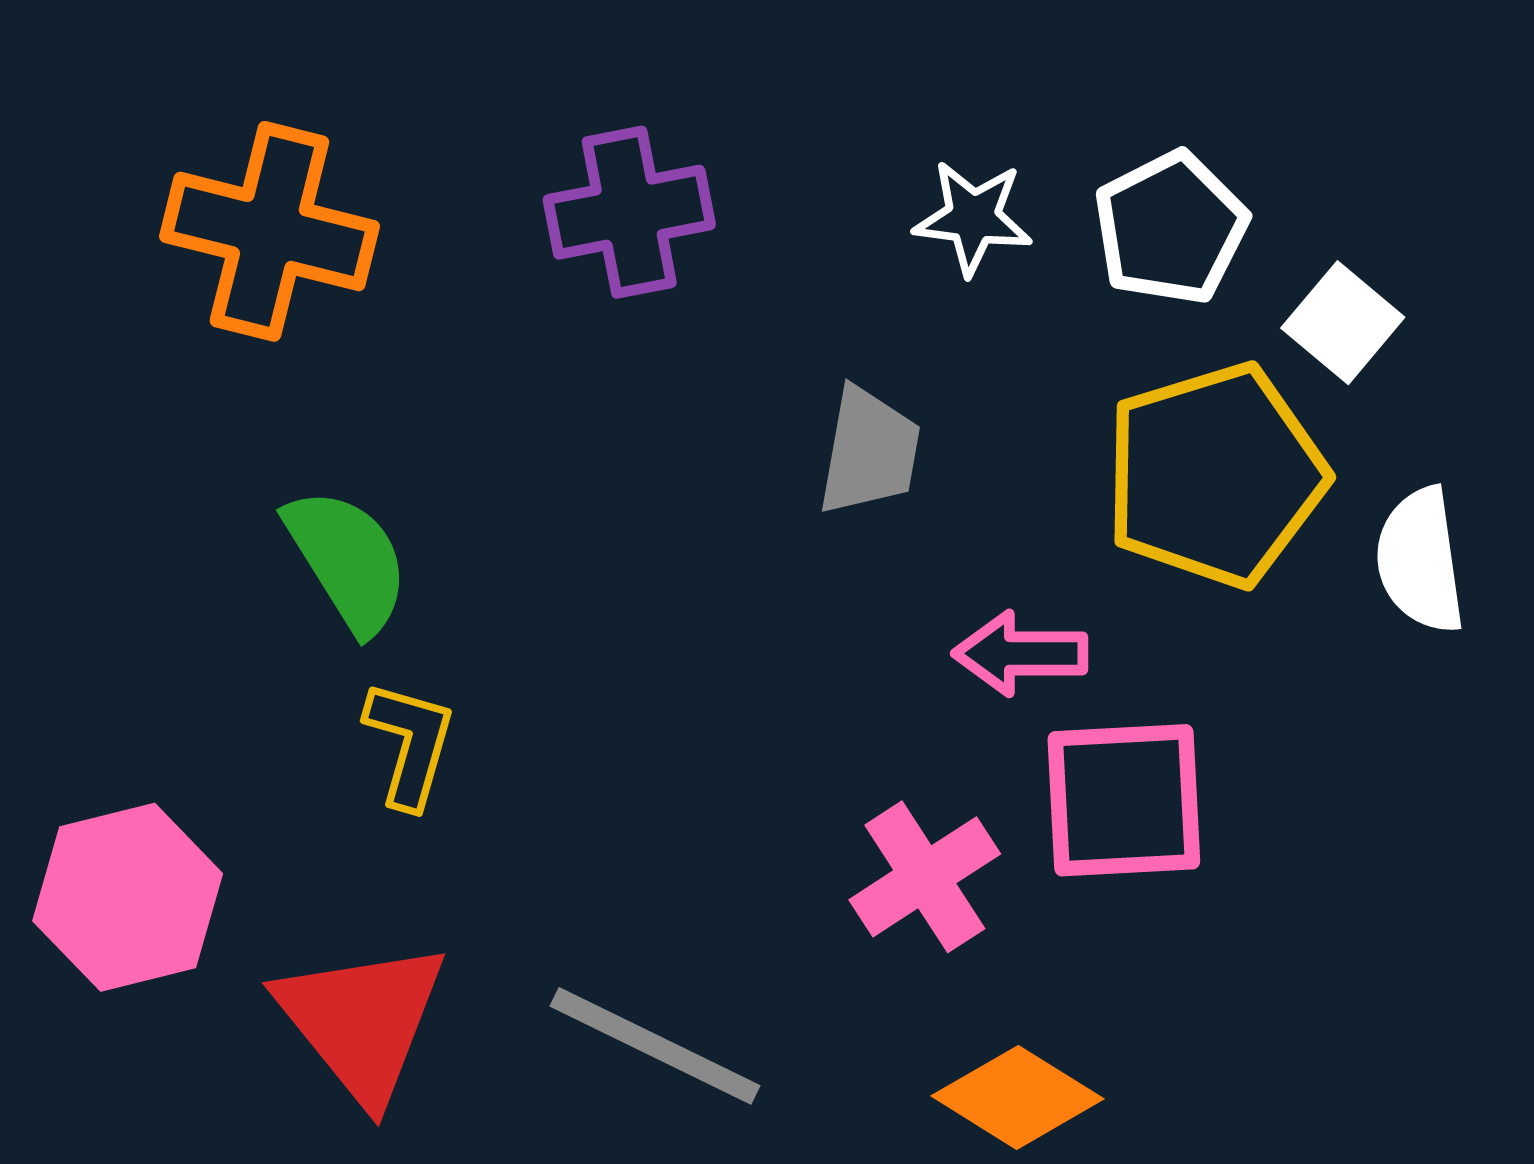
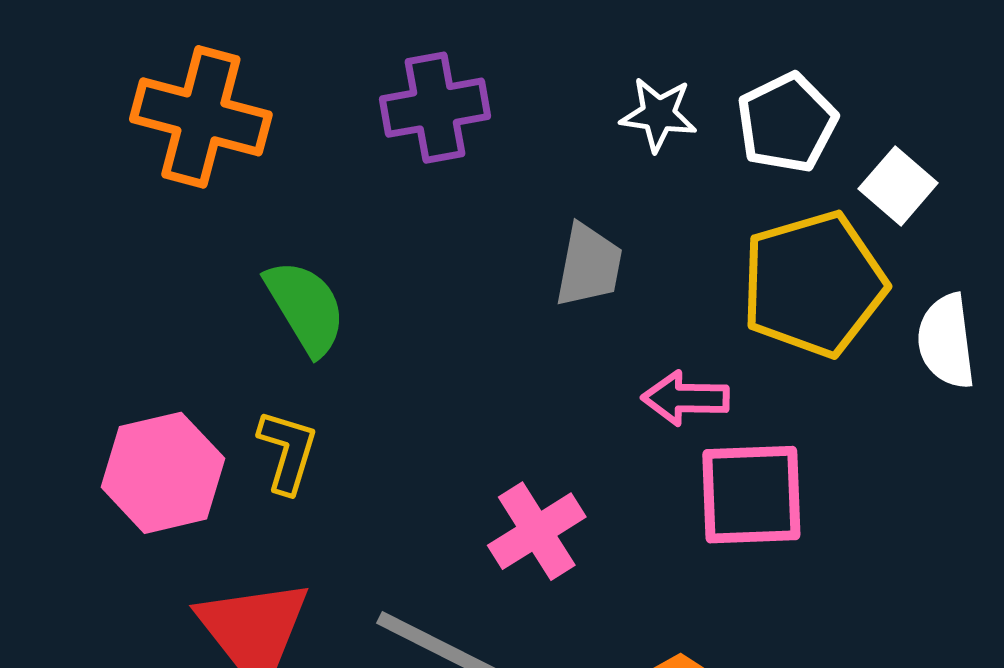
green semicircle: (347, 560) -> (306, 307), moved
pink cross: (925, 877) -> (537, 531), moved
pink hexagon: (128, 897) -> (163, 473), moved

